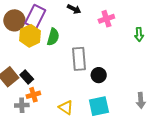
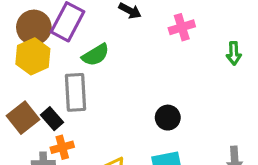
yellow hexagon: (30, 36) -> (33, 56), moved
green semicircle: (53, 37) -> (96, 55), turned 42
gray rectangle: (79, 59) -> (76, 92), moved

